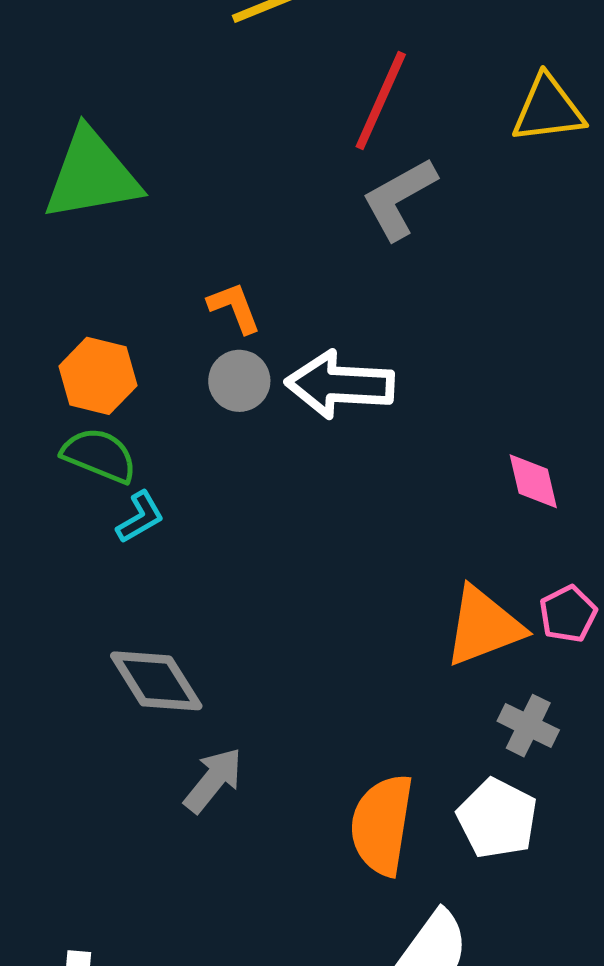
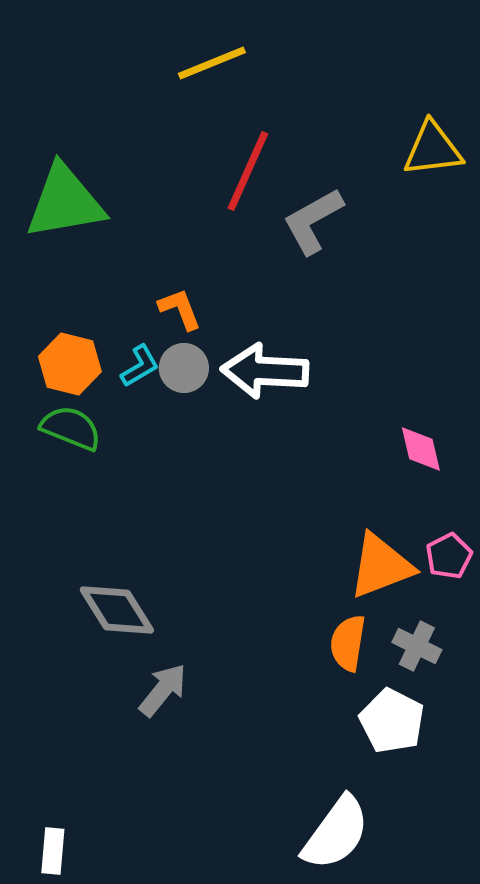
red line: (381, 101) -> (248, 171), moved
cyan L-shape: (140, 517) -> (140, 366), moved
orange semicircle: (382, 825) -> (348, 643), moved, size x0.7

